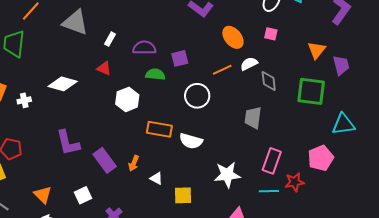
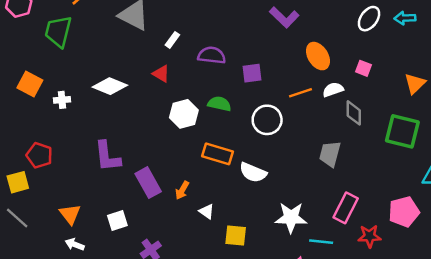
pink square: (271, 34) -> (364, 68), moved
green semicircle: (155, 74) -> (219, 104), moved
cyan line: (269, 191) -> (321, 242), moved

